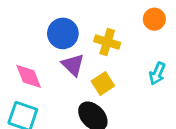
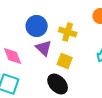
yellow square: (103, 83) -> (65, 61), turned -35

